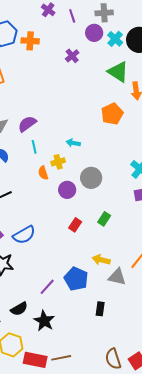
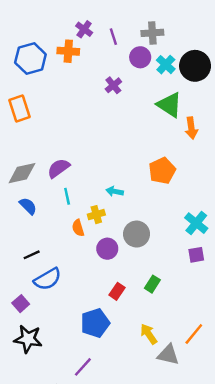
orange cross: (30, 41) -> (68, 51), moved
orange pentagon: (112, 114) -> (162, 171), moved
blue semicircle: (24, 235) -> (48, 279), moved
yellow arrow: (101, 260) -> (149, 334), turned 42
blue pentagon: (76, 279) -> (95, 323), moved, turned 30

